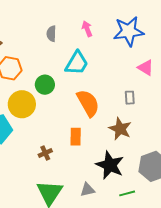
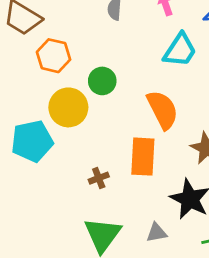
cyan trapezoid: (77, 63) -> (180, 50), moved
orange rectangle: (76, 137) -> (143, 157), size x1.5

